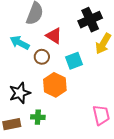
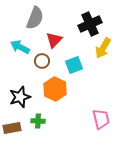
red triangle: (54, 36) -> (54, 40), turned 42

